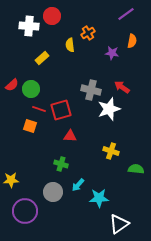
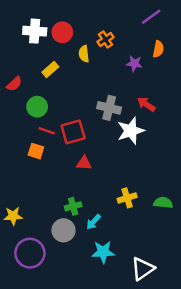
red circle: (52, 16) -> (62, 32), moved
red semicircle: (12, 85) -> (14, 84), moved
yellow cross: (111, 151) -> (127, 198), moved, turned -35
green cross: (61, 164) -> (73, 206), moved, turned -32
cyan star: (99, 198) -> (103, 252), moved

